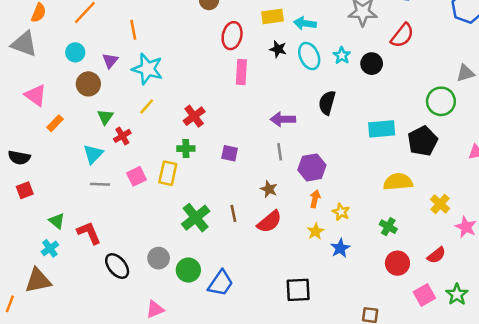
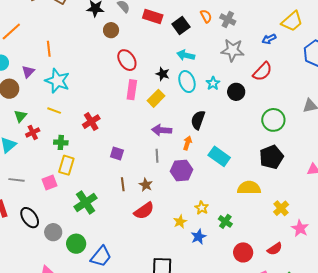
yellow rectangle: (272, 16) -> (156, 98), moved, turned -42
red ellipse: (232, 36) -> (127, 60), turned -50
green circle: (441, 101) -> (273, 120), moved
yellow line: (147, 106) -> (54, 111), turned 64
cyan rectangle: (382, 129) -> (219, 156), moved, turned 35
green cross: (186, 149) -> (61, 142), moved
pink square: (136, 176) -> (49, 183), moved
gray line: (100, 184) -> (17, 180), moved
orange arrow: (315, 199) -> (187, 143), moved
brown line: (233, 213) -> (123, 184), moved
green cross: (388, 227) -> (225, 221), moved
black ellipse: (117, 266) -> (30, 218), moved

